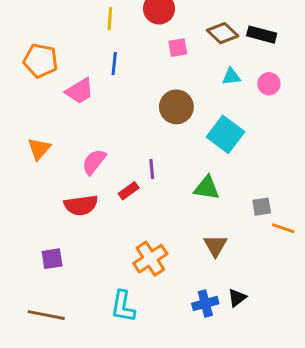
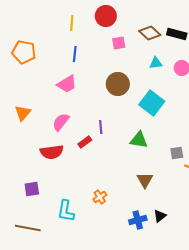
pink trapezoid: (80, 91) -> (67, 84), moved
orange cross: (150, 259) -> (100, 197), moved, size x0.6
cyan L-shape: (123, 306) -> (66, 211), moved

